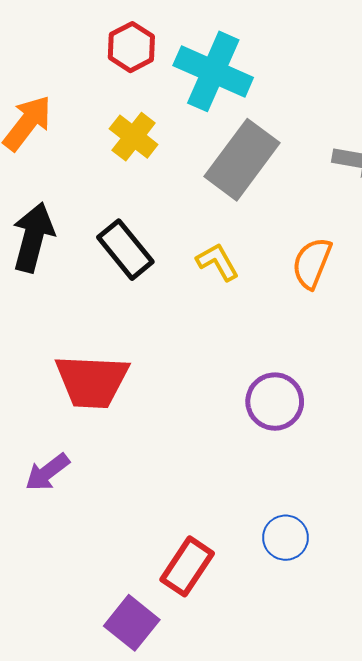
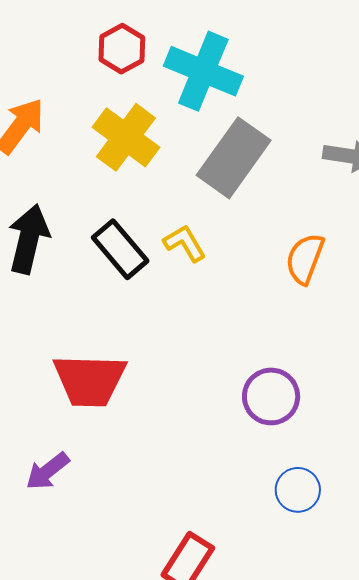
yellow cross: (134, 137) -> (126, 137), size x1.4
yellow L-shape: (218, 262) -> (185, 243), moved
blue circle: (285, 538) -> (298, 490), moved

